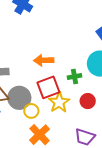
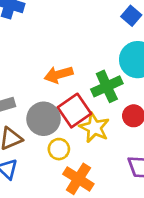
green cross: (75, 77) -> (107, 86), size x1.5
gray circle: (19, 98) -> (44, 119), moved

